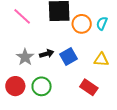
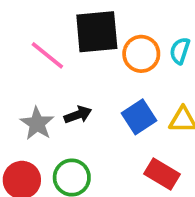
pink line: (22, 16) -> (47, 55), moved
blue square: (68, 56) -> (139, 117), moved

